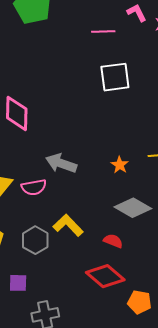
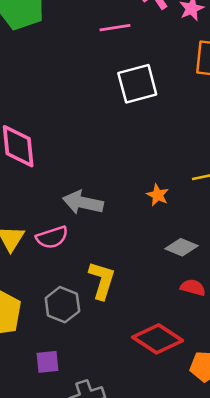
gray diamond: (133, 208) -> (181, 247), size x0.7
yellow L-shape: (68, 225) -> (102, 280), turned 68
red semicircle: (113, 241) -> (193, 287), moved

